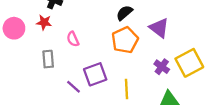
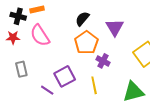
purple triangle: (159, 28) -> (115, 27), turned 30
pink semicircle: (73, 39) -> (40, 35), moved, size x1.6
purple cross: (162, 67) -> (103, 61), moved

